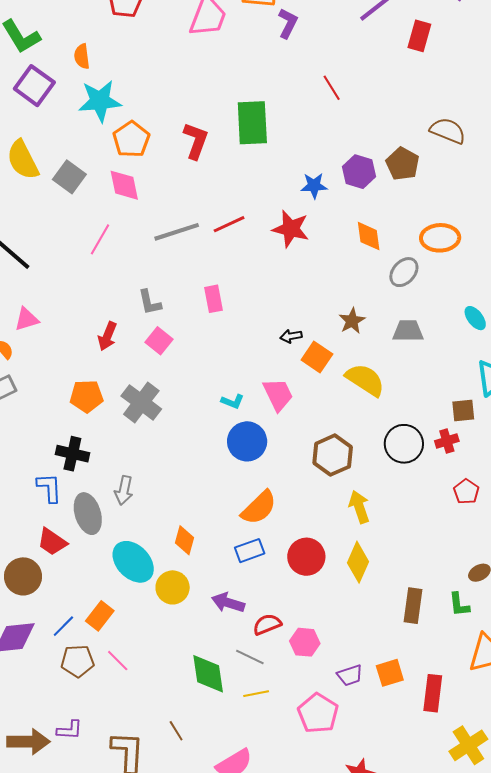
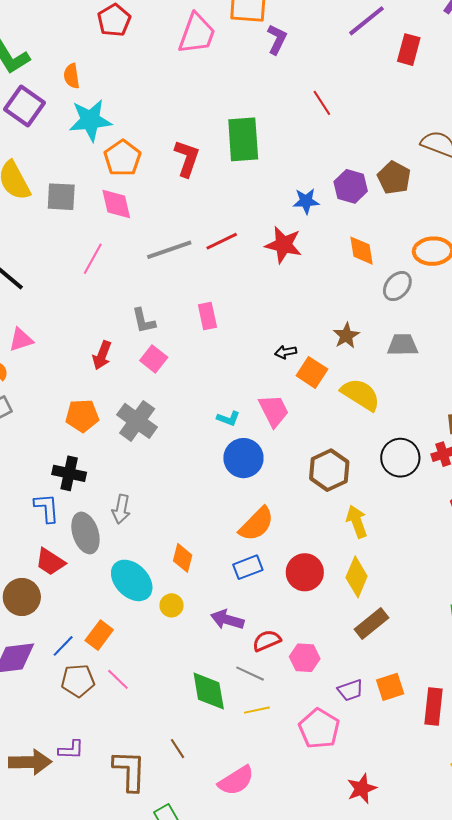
gray square: (69, 177) -> (61, 197), turned -32
yellow circle: (173, 587) -> (172, 605), size x0.7
brown rectangle: (413, 606) -> (372, 624), moved, turned 44

